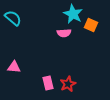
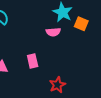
pink rectangle: (48, 83) -> (33, 61), moved

